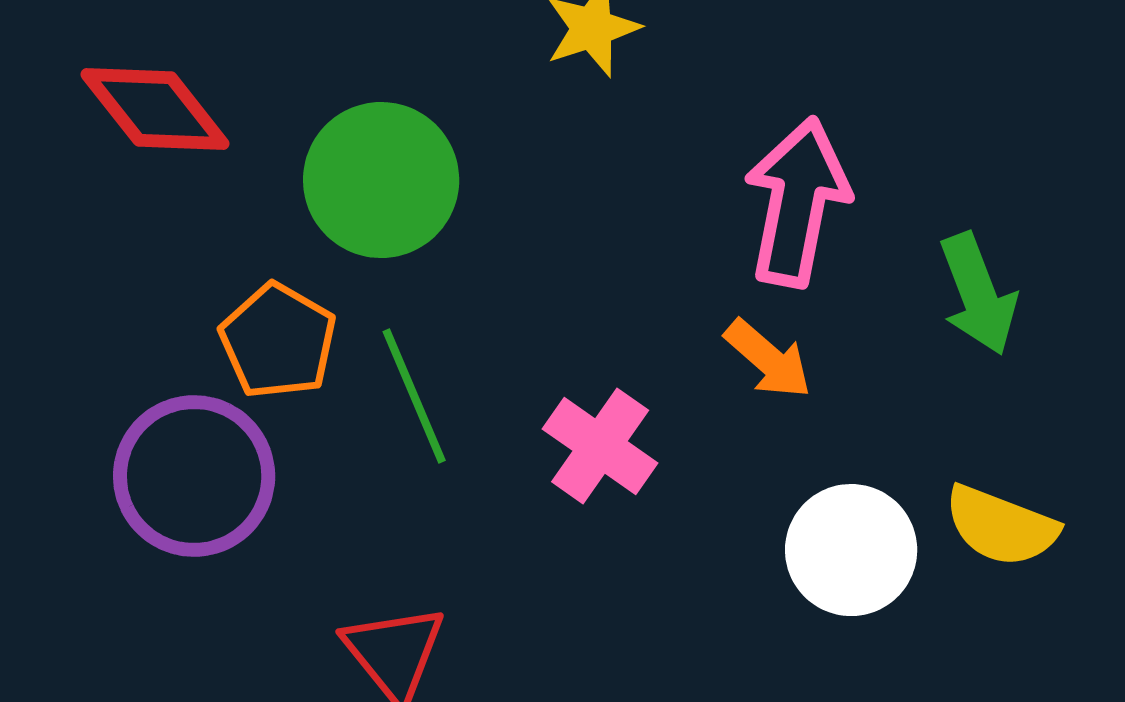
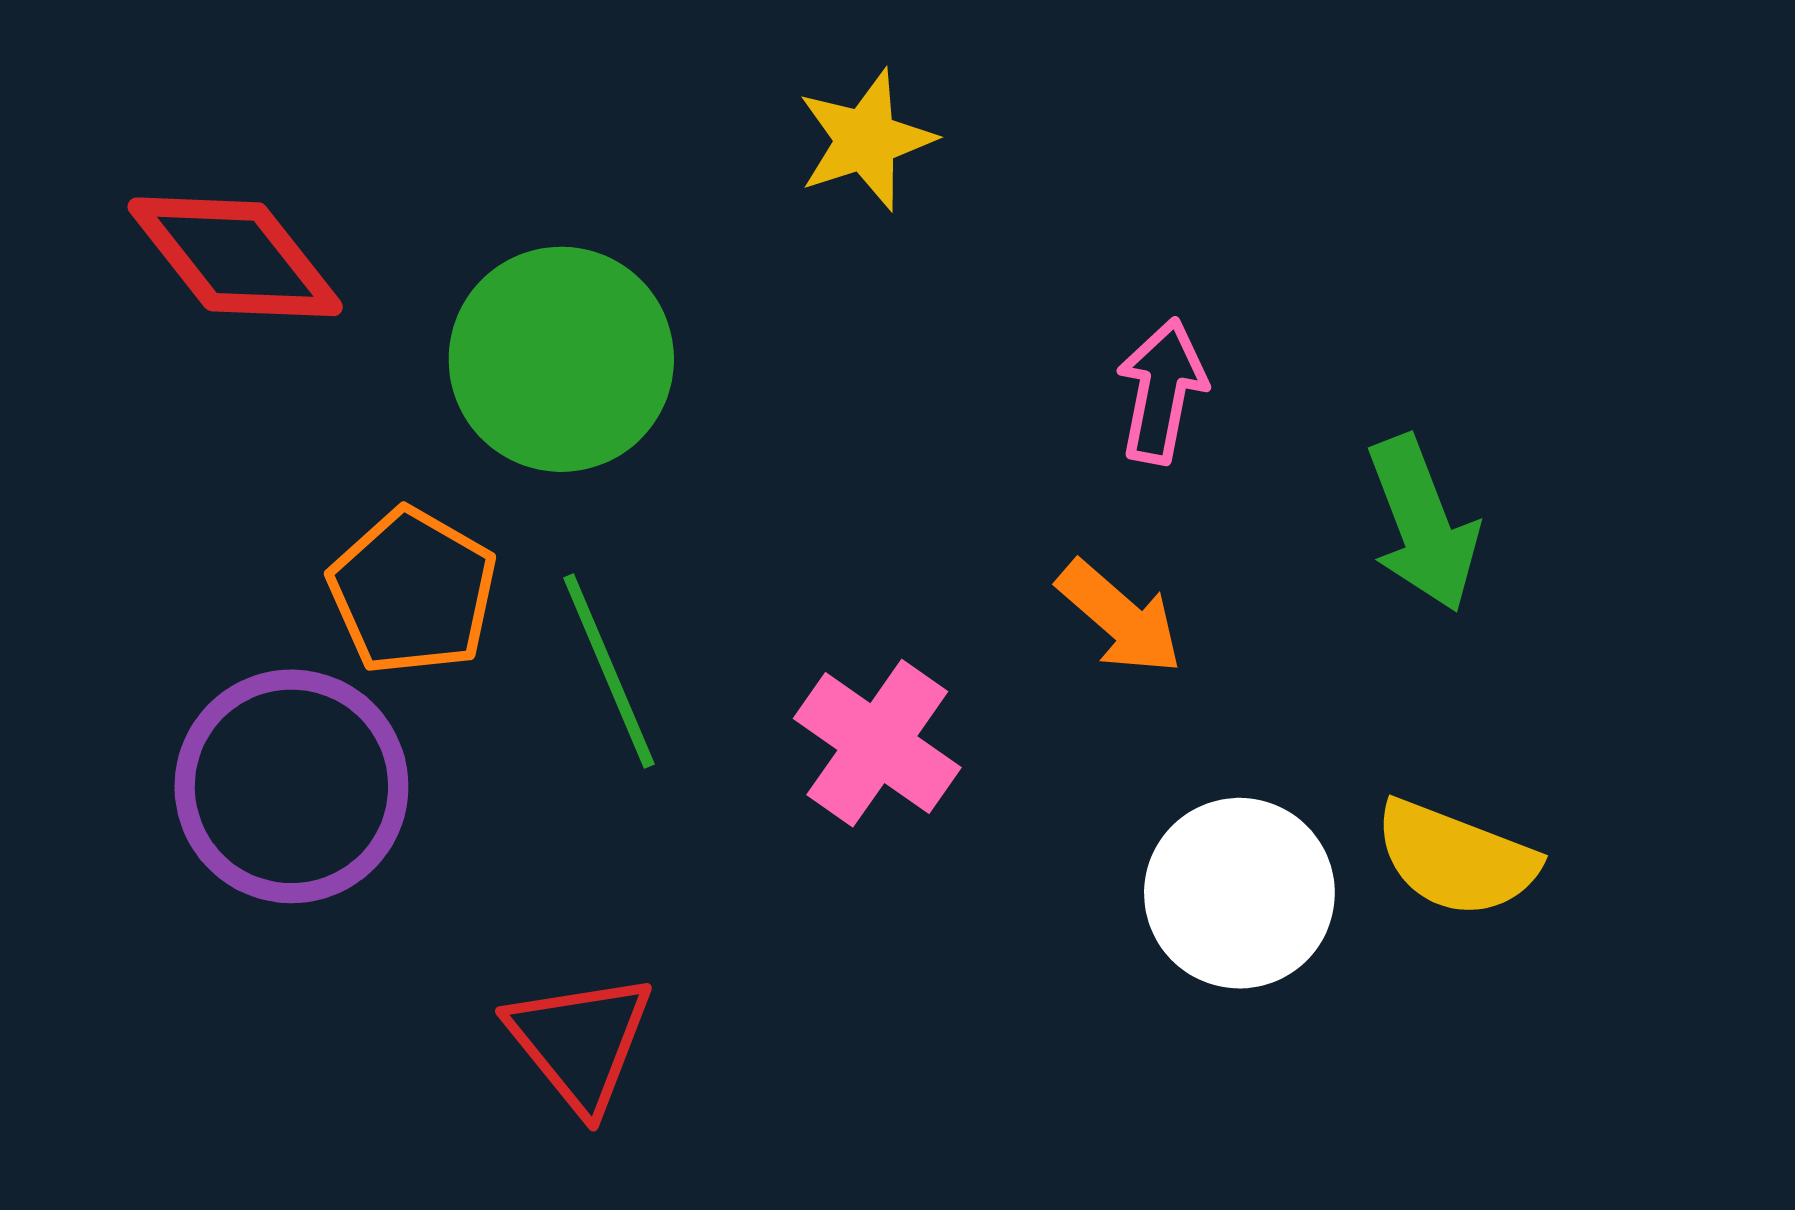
pink arrow: (797, 202) -> (1162, 391), size x0.6

